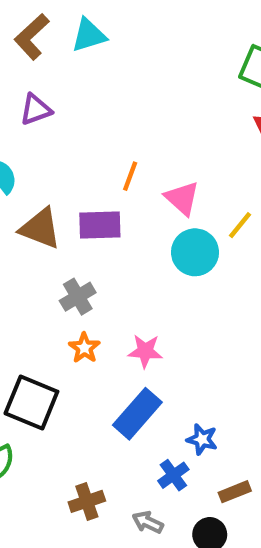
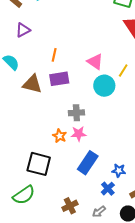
orange line: (130, 176) -> (54, 55), moved
gray cross: (78, 297) -> (76, 113), moved, turned 35
pink star: (145, 351) -> (79, 134), moved
gray arrow: (148, 522) -> (99, 212), turned -56

